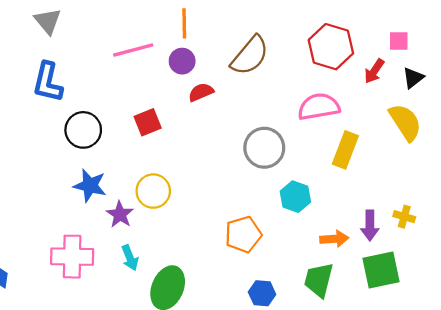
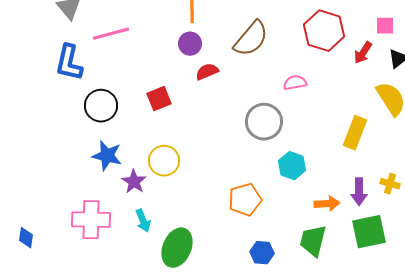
pink line: (133, 50) -> (111, 34), moved
pink semicircle: (319, 107) -> (295, 83), moved, size x0.6
yellow rectangle: (345, 150) -> (355, 133), moved

